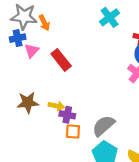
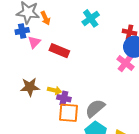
cyan cross: (110, 17) -> (91, 18), moved
red rectangle: (61, 60) -> (59, 51), turned -30
orange square: (73, 131) -> (69, 113), size x1.5

